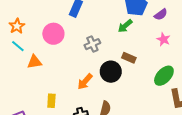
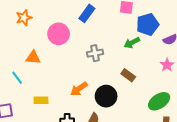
cyan line: (18, 46) -> (17, 78), moved
black circle: (111, 72) -> (106, 96), moved
yellow rectangle: (51, 101) -> (41, 100), turned 72

